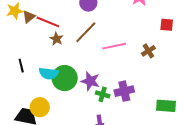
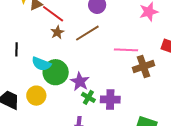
pink line: (114, 46) -> (126, 50), moved
brown cross: (148, 51) -> (143, 66), size x1.5
yellow circle: (40, 107) -> (36, 96), moved

